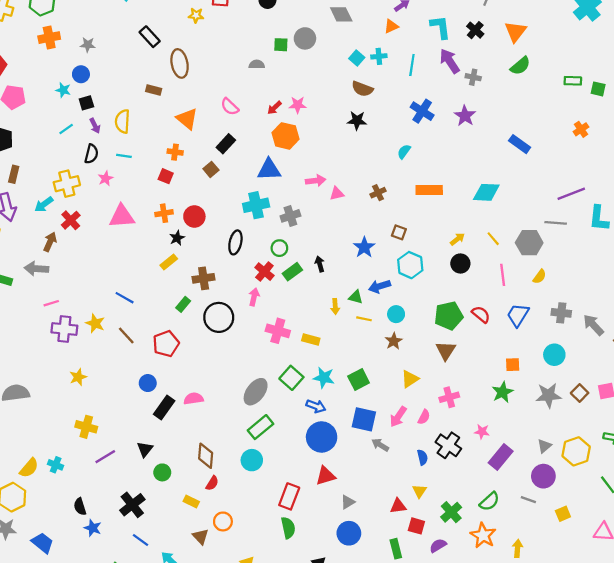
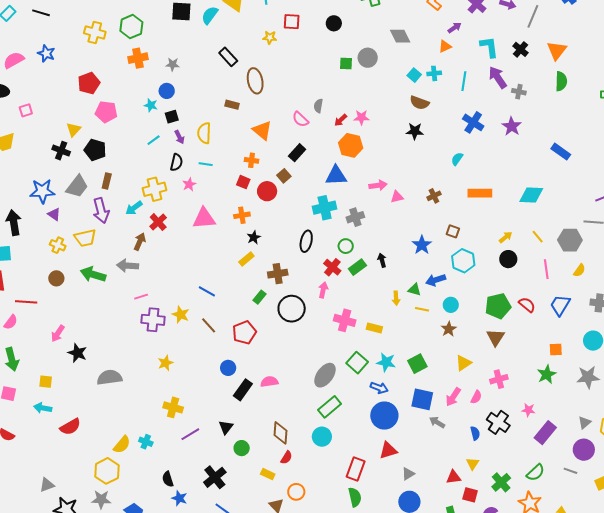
gray semicircle: (257, 64) -> (318, 106), moved, turned -80
green semicircle: (520, 66) -> (561, 81), turned -48
red circle: (194, 216) -> (267, 191), moved

